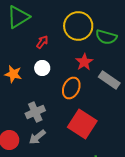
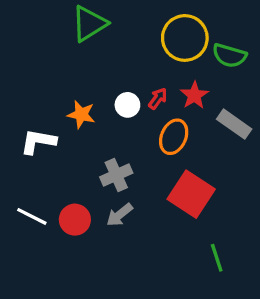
red arrow: (42, 42) -> (158, 99), moved

